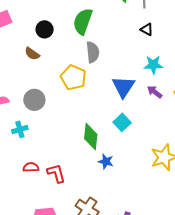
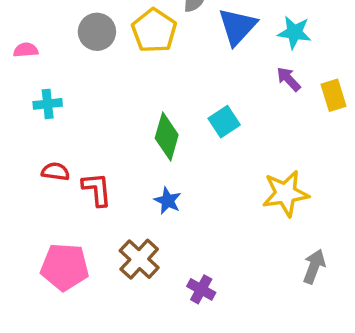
blue triangle: (123, 87) -> (237, 27), moved
gray circle: (34, 100) -> (97, 32), moved
blue star: (106, 161) -> (168, 201), moved

